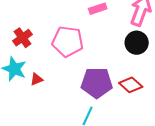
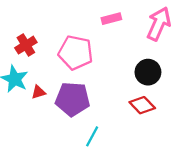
black circle: (137, 43) -> (148, 72), moved
purple pentagon: (97, 83) -> (73, 99), moved

